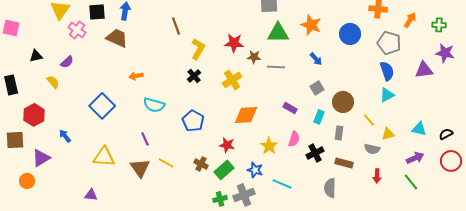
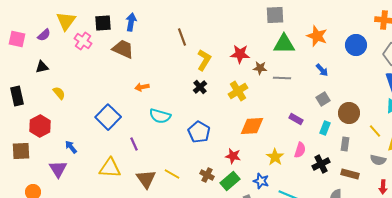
purple semicircle: (67, 62) -> (44, 35), moved
purple line: (145, 139) -> (134, 144), moved
purple triangle: (41, 158) -> (58, 169), moved, turned -30

